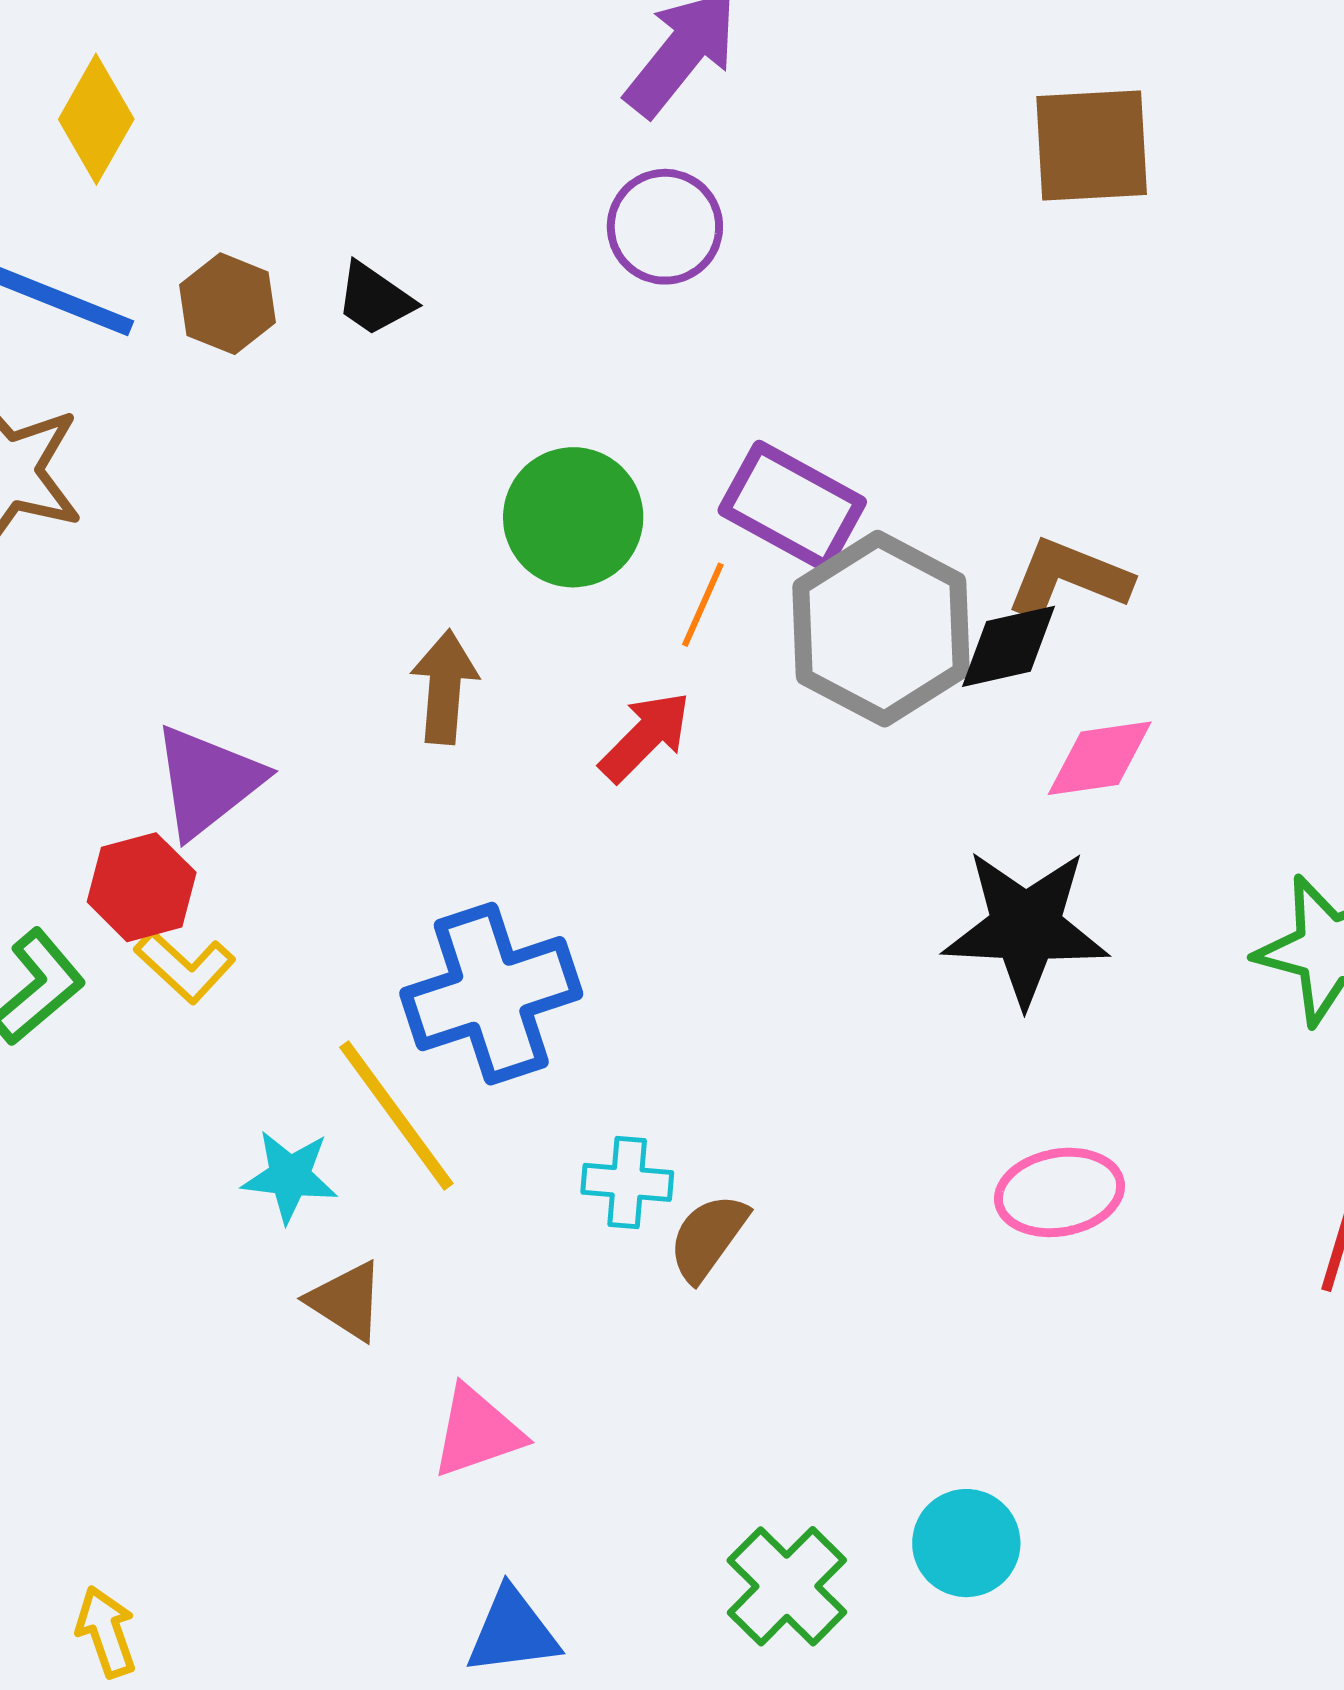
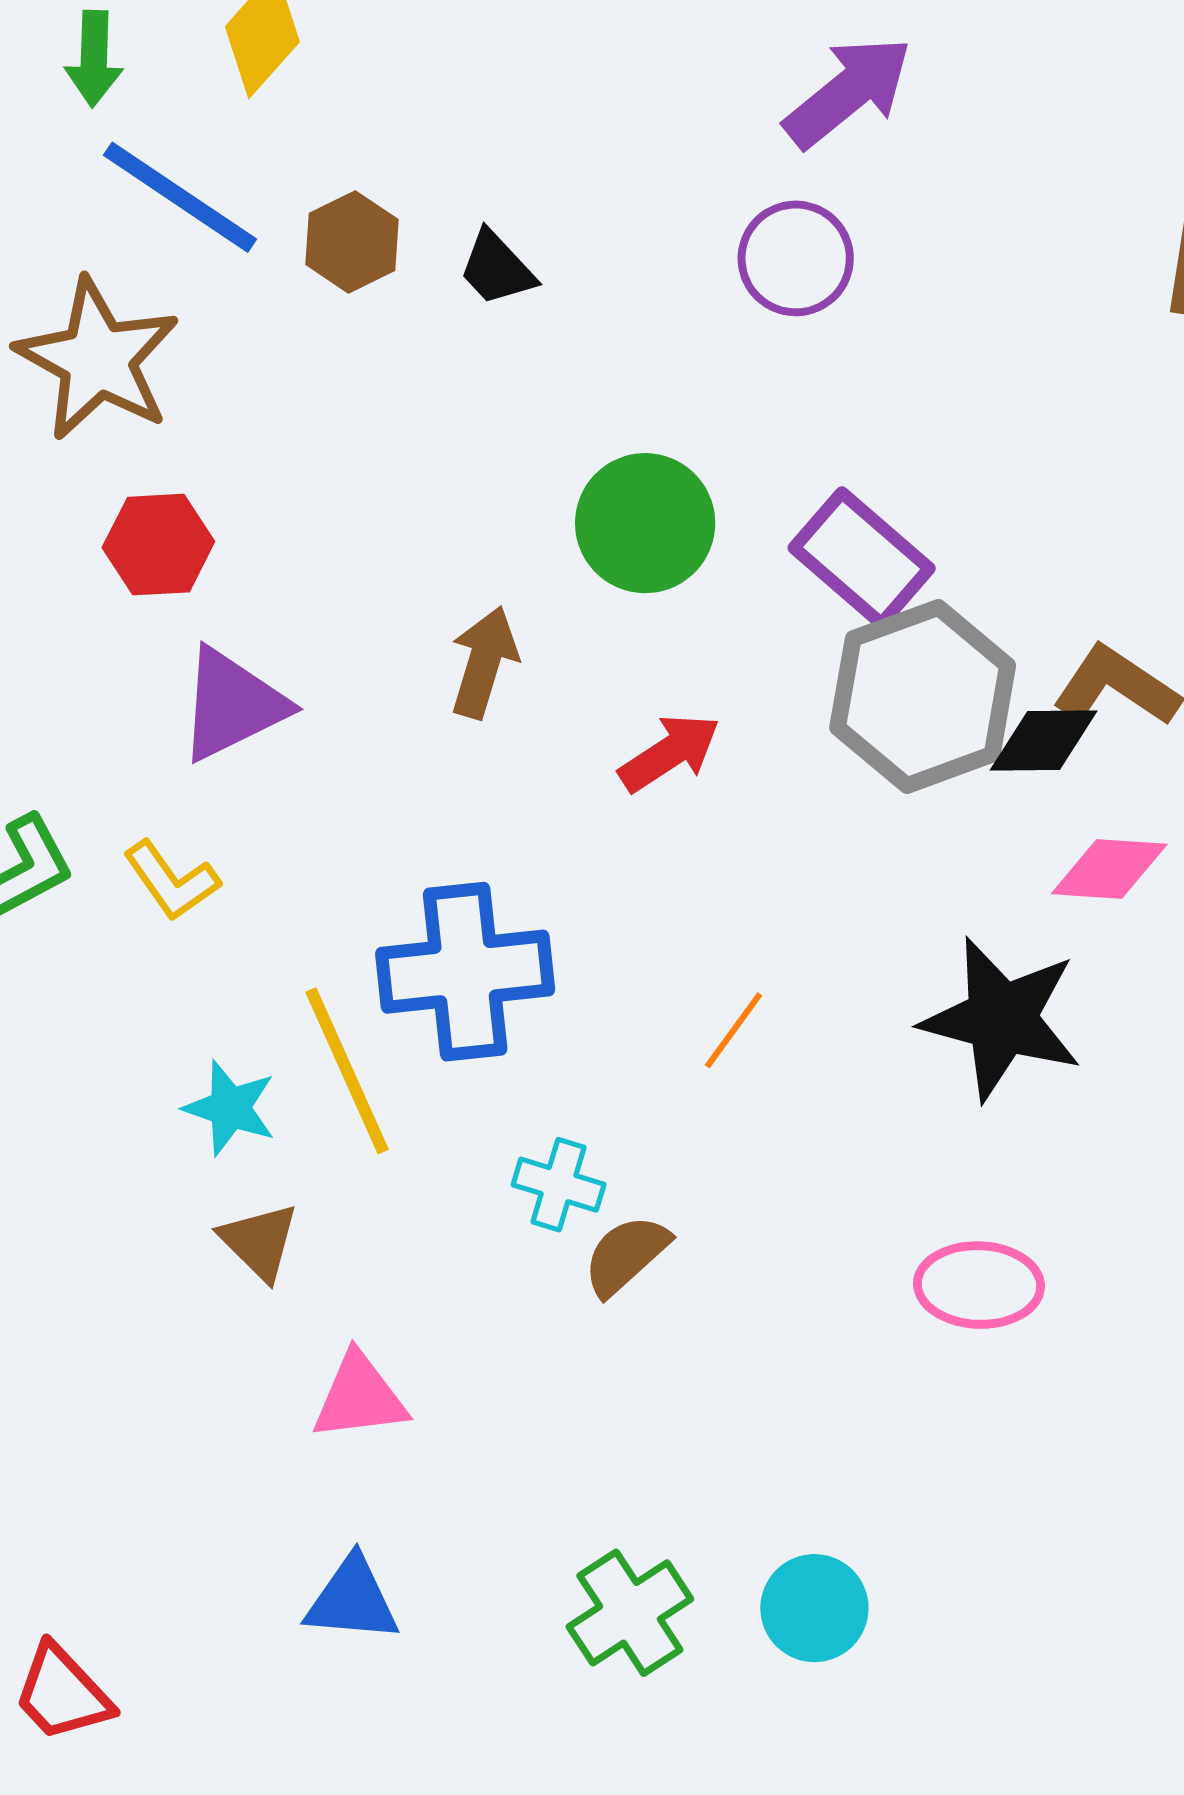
orange line: (703, 605) -> (734, 1030), moved
red hexagon: (142, 887) -> (158, 545), moved

